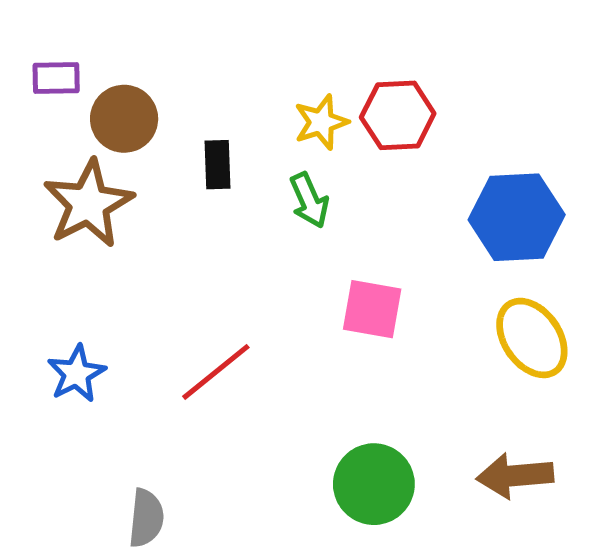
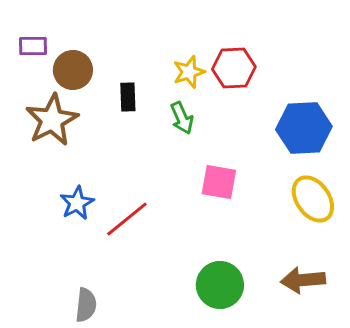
blue star: (76, 374) -> (77, 203), moved

